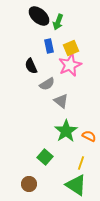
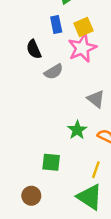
gray triangle: (61, 101) -> (96, 99), moved
green star: (66, 131) -> (77, 130), size x0.7
green square: (45, 157) -> (51, 162), turned -35

